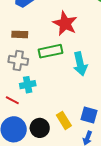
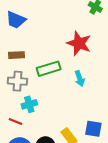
red star: (65, 23) -> (79, 43), moved
cyan arrow: (80, 64) -> (80, 78), size x0.7

